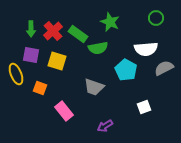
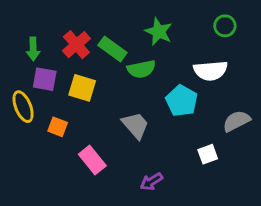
green arrow: (31, 29) -> (33, 49), moved
gray semicircle: (164, 68) -> (236, 121), moved
gray trapezoid: (94, 87) -> (136, 125), turned -150

